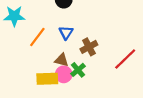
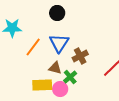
blue triangle: (66, 33) -> (59, 43), size x1.5
pink circle: (64, 74) -> (60, 89), moved

